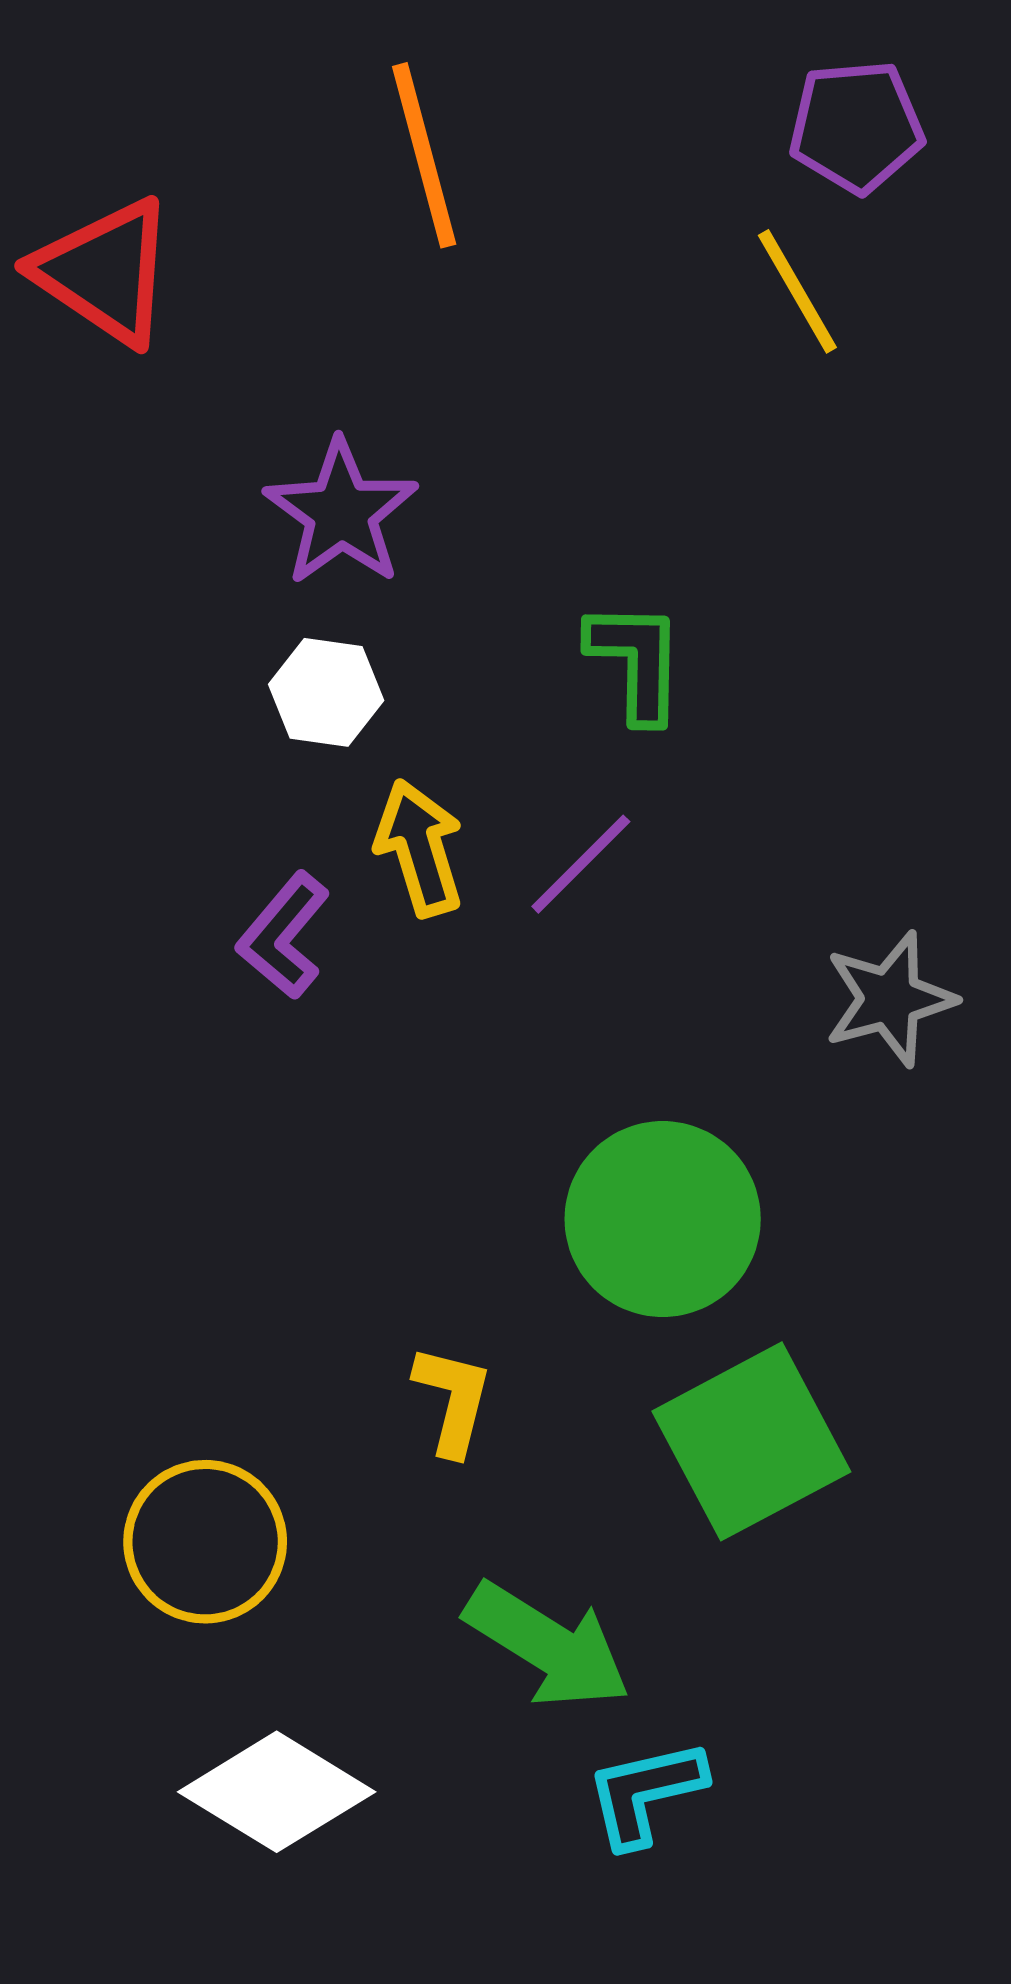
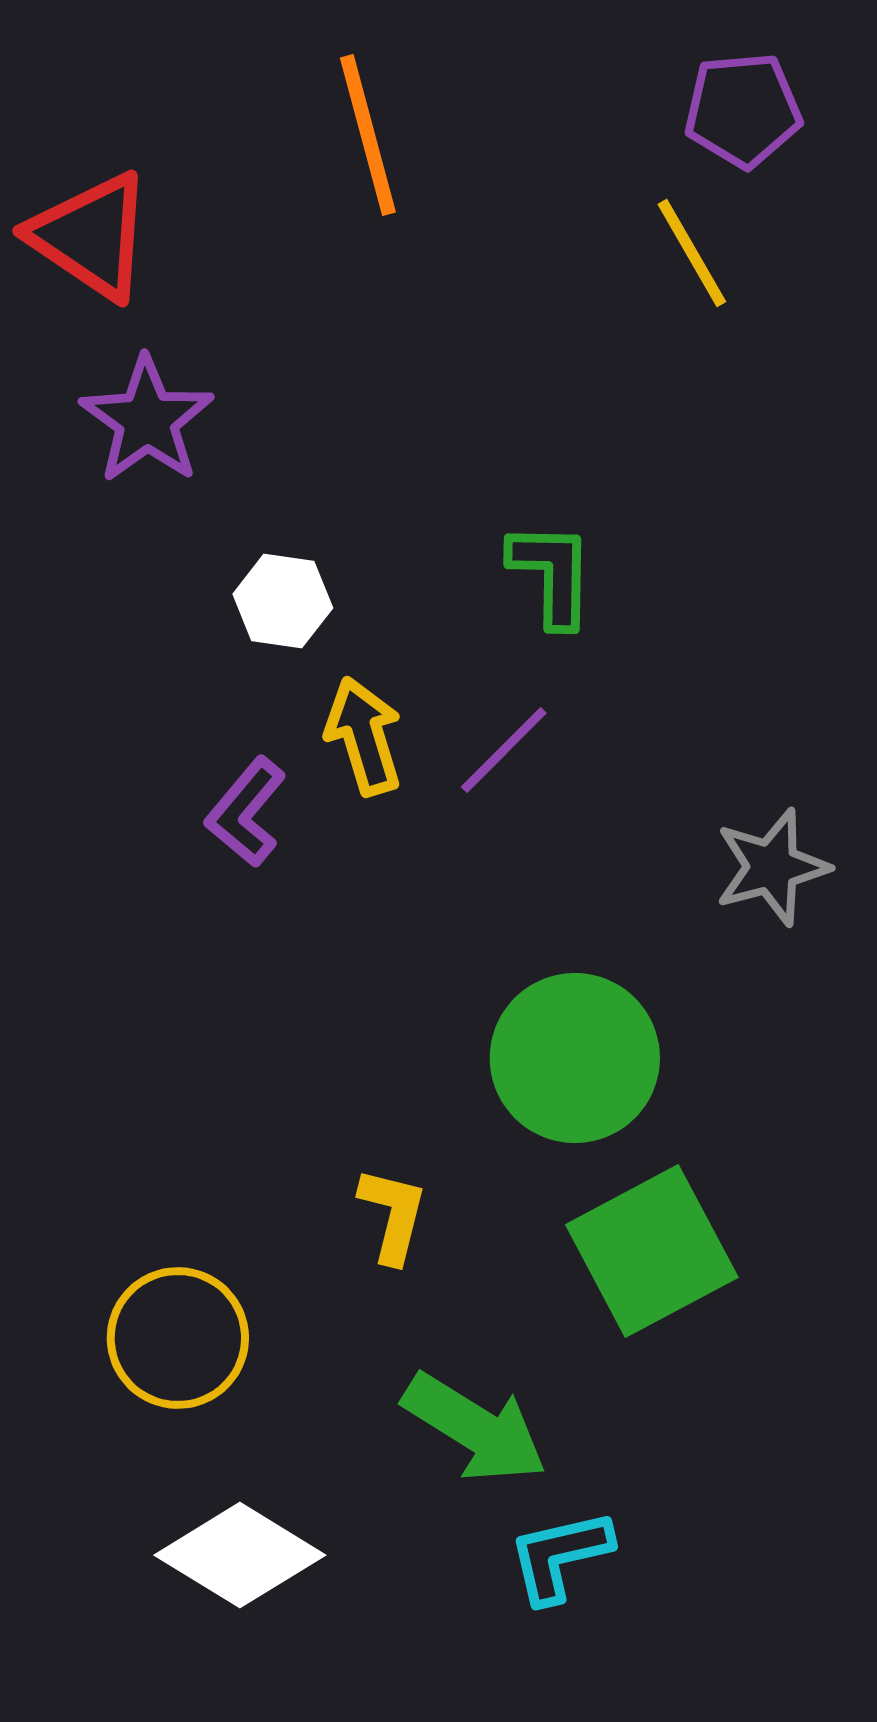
purple star: (341, 513) -> (147, 420), moved

